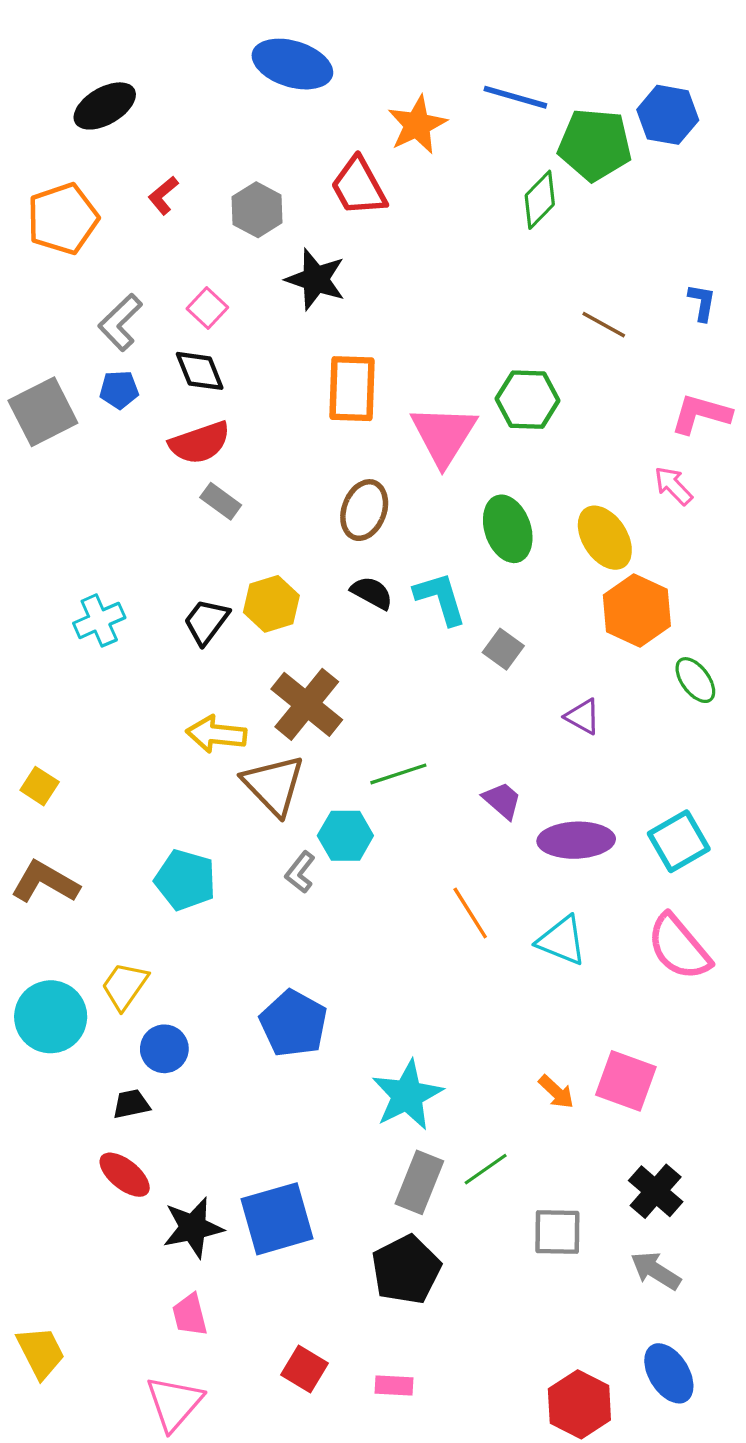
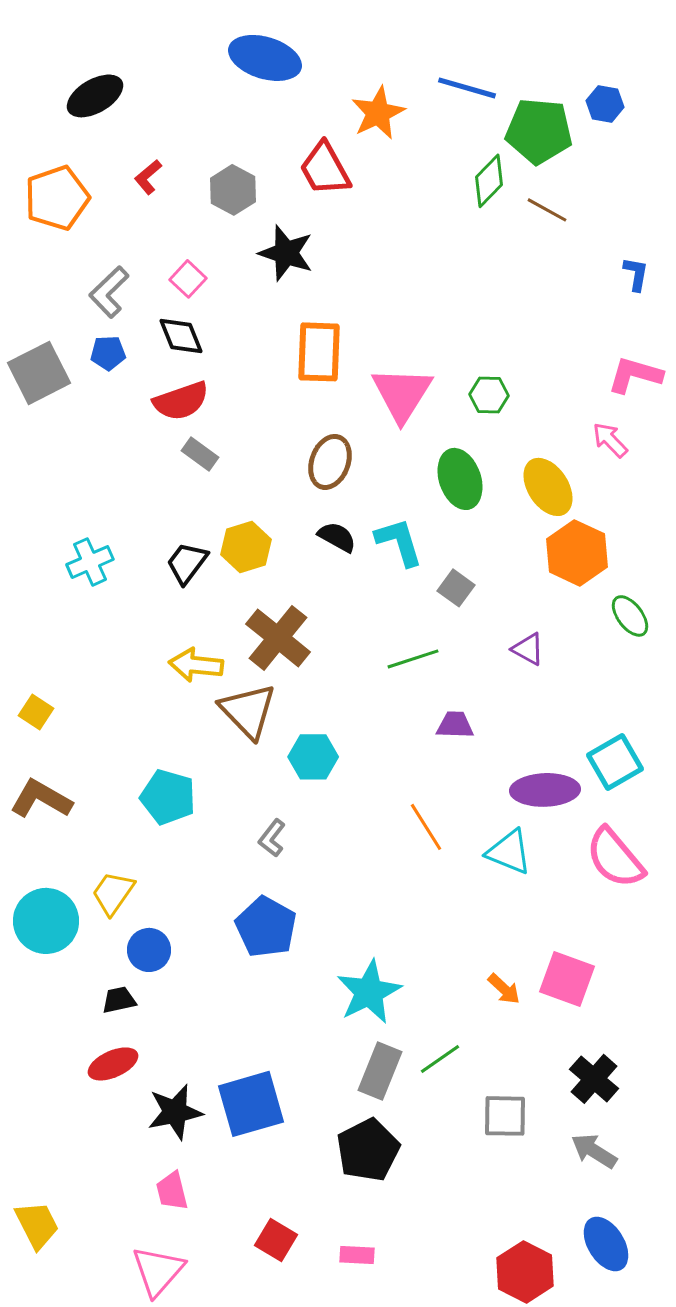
blue hexagon: (668, 115) -> (605, 104), size x0.7
brown line: (604, 325) -> (547, 210), moved
green hexagon: (528, 400) -> (489, 395), moved, size x0.7
green line: (398, 774) -> (413, 659), moved
purple trapezoid: (502, 800) -> (455, 725), turned -39
purple ellipse: (576, 840) -> (545, 790), moved
gray L-shape: (300, 872) -> (272, 838), moved
red ellipse: (125, 1175) -> (113, 1064), turned -63

